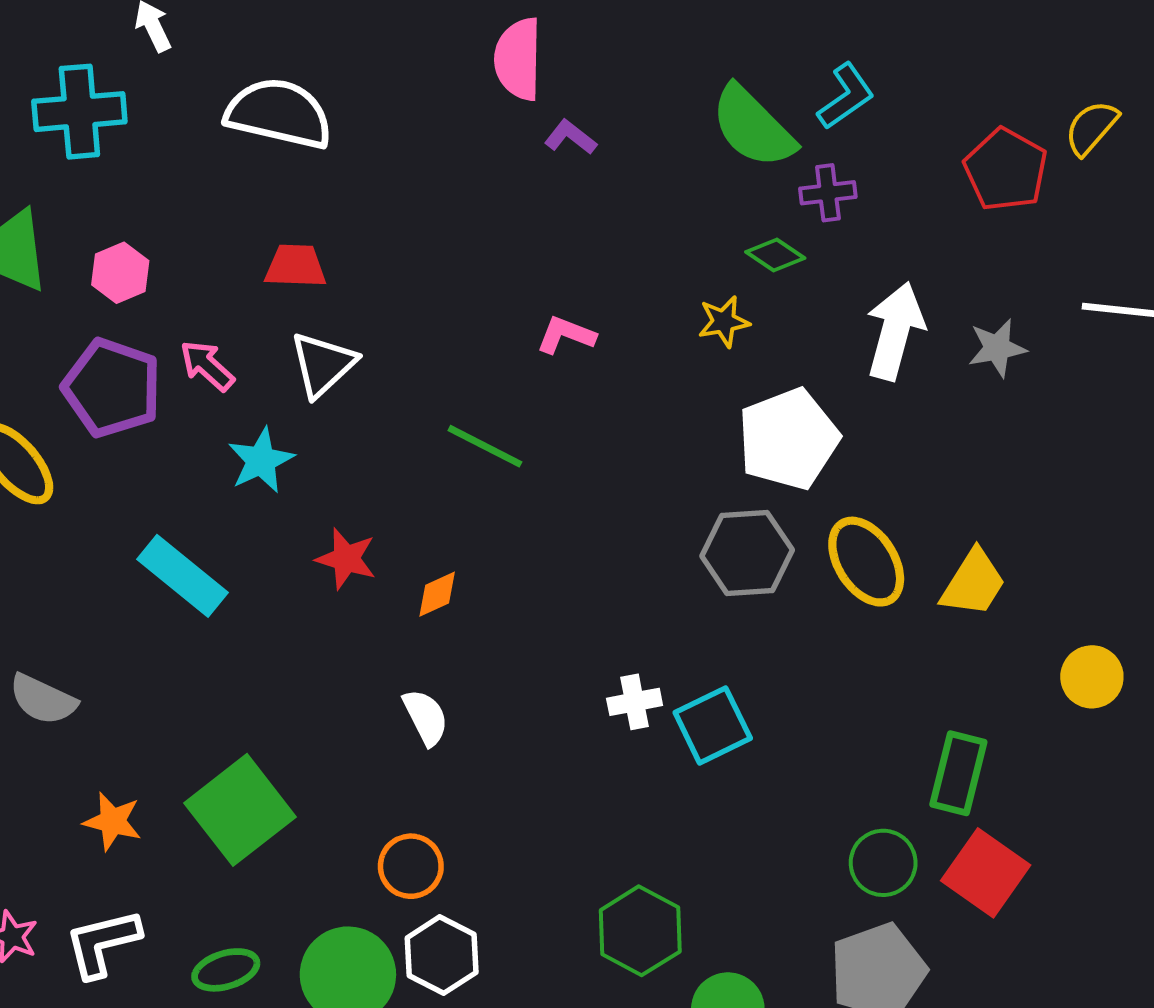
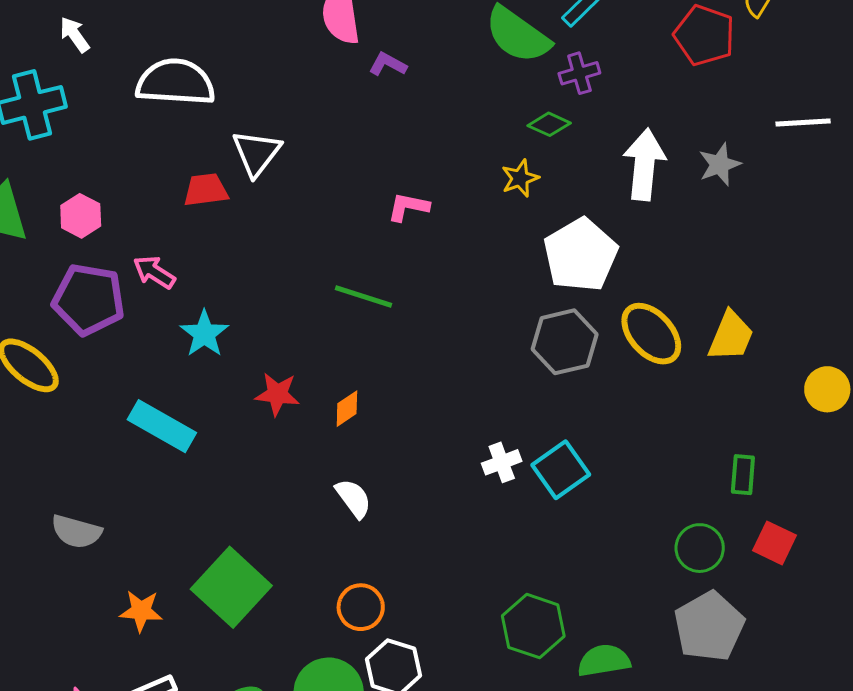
white triangle: (323, 364) -> (257, 153), moved
green rectangle: (958, 773) -> (743, 475), size x0.7
red square: (986, 873) -> (775, 543), size x0.7

